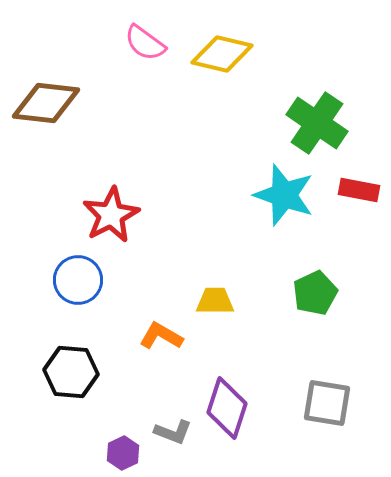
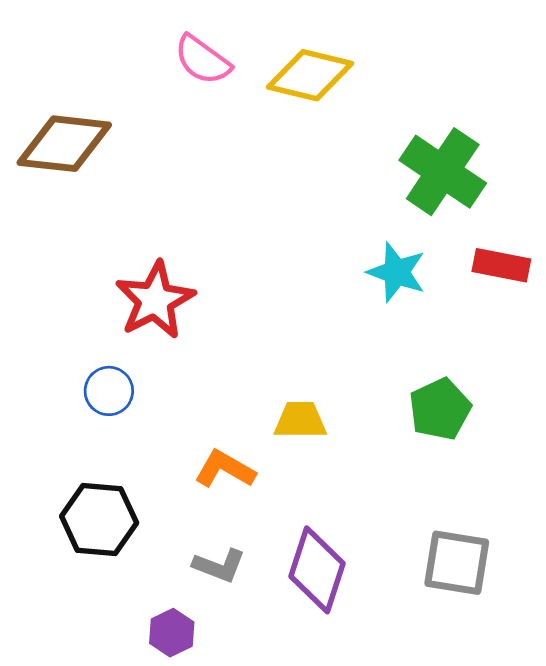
cyan star: (284, 195) -> (397, 272), size x0.7
blue circle: (78, 280) -> (109, 391), size x0.7
gray L-shape: (173, 432) -> (219, 566), moved

